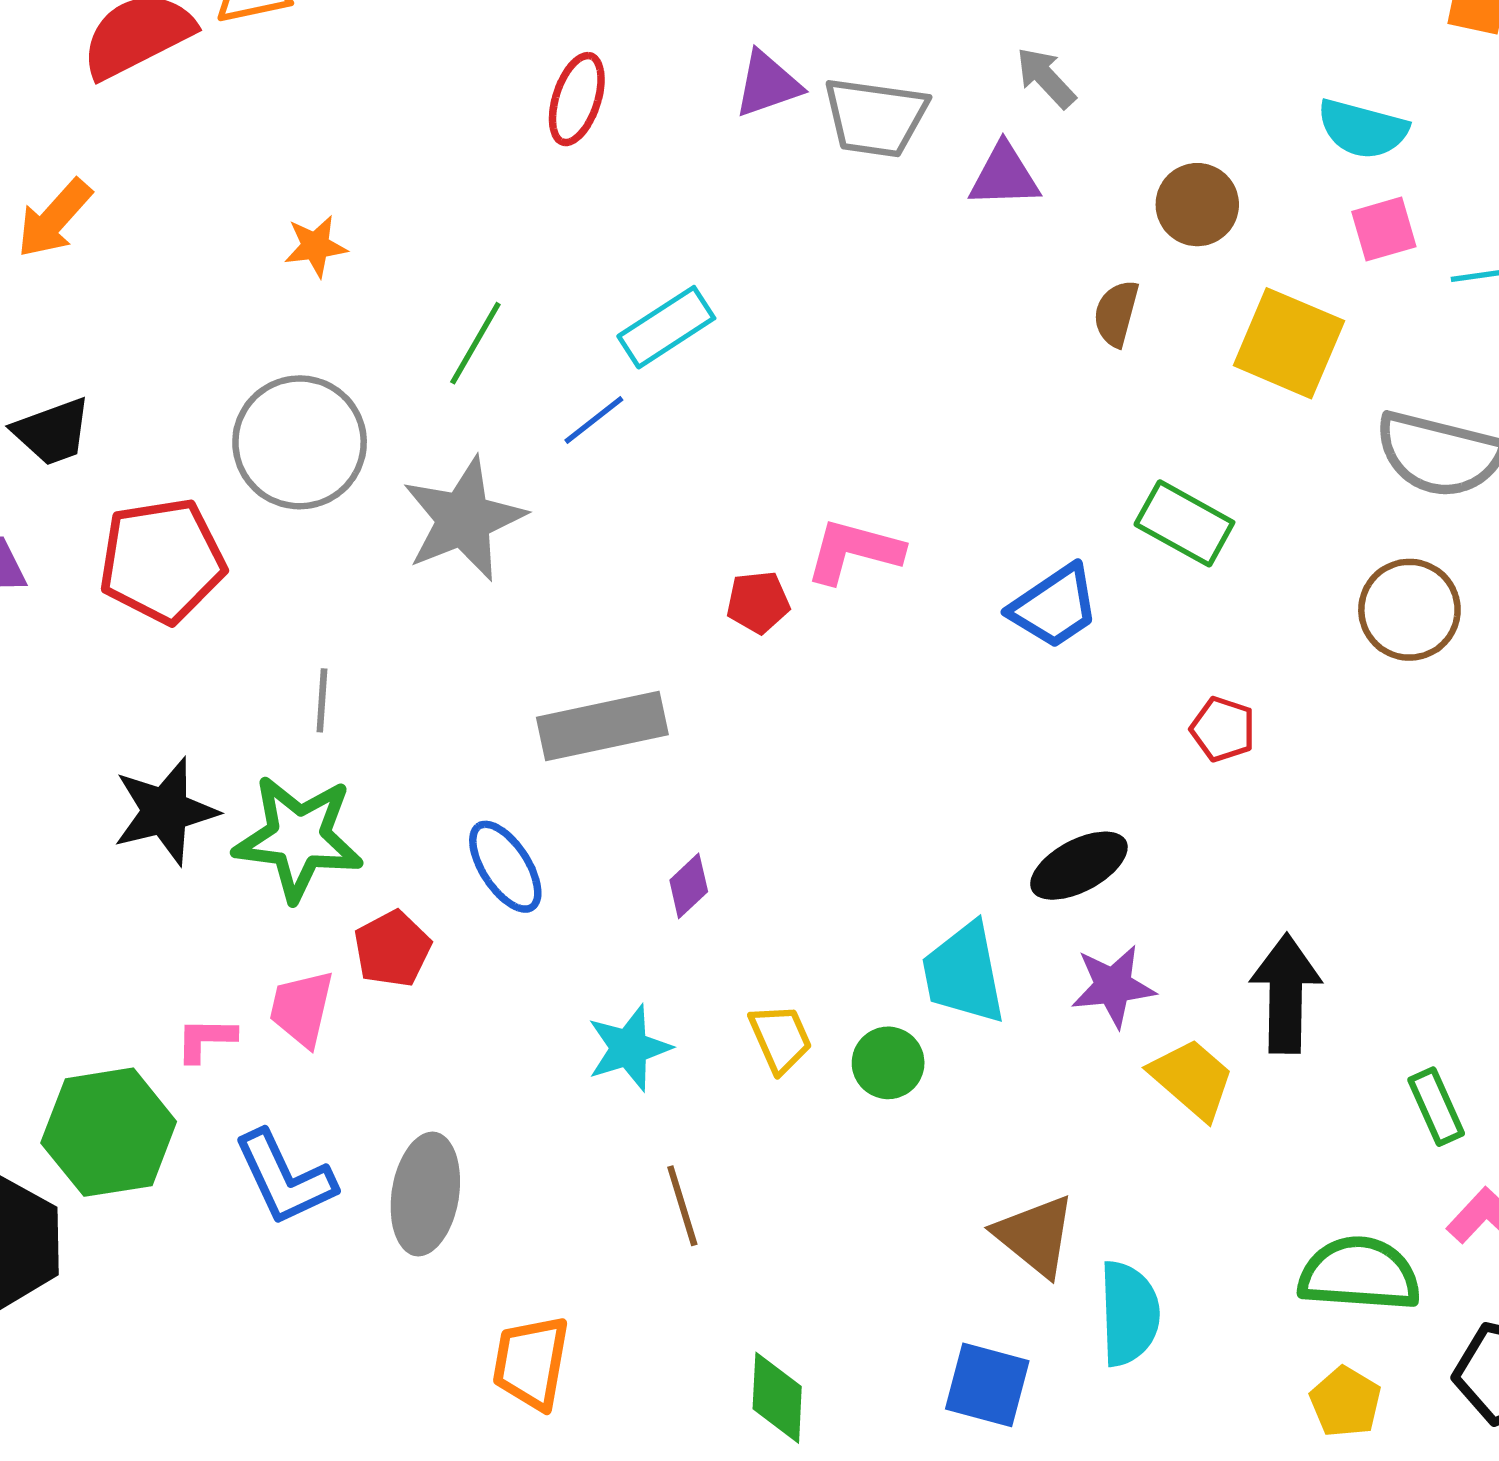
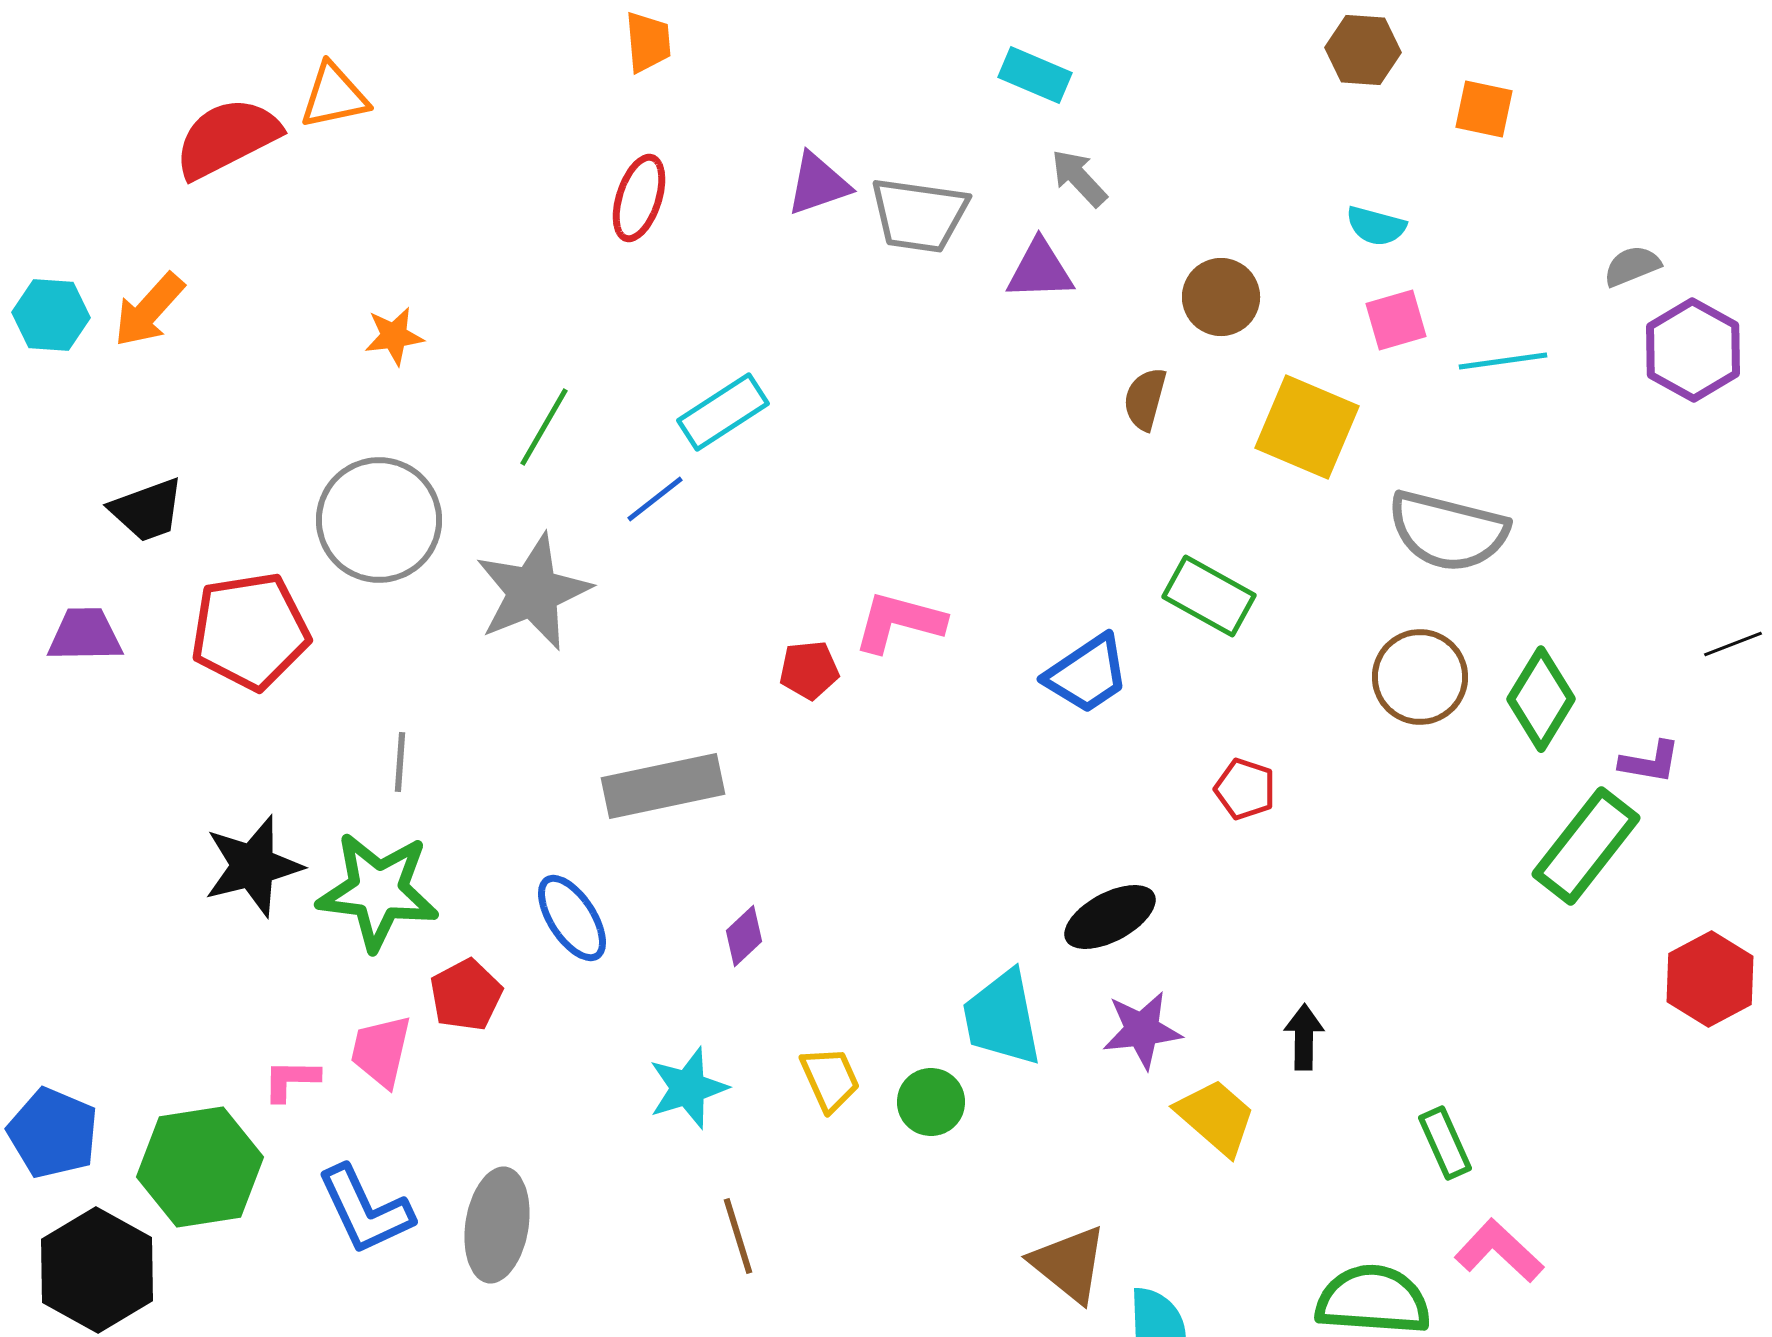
cyan semicircle: (1363, 129) -> (1376, 226), size x0.7
black arrow: (1286, 994) -> (1304, 1037), size x0.6

